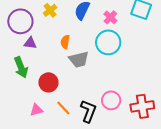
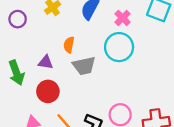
purple circle: (20, 21) -> (18, 19), size x0.6
purple triangle: (30, 43) -> (46, 62), moved

